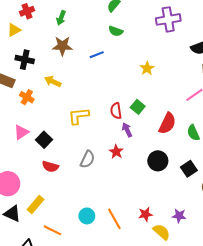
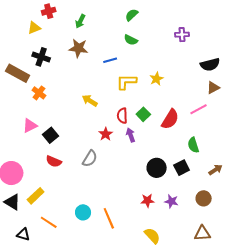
purple cross: (168, 19) -> (182, 35), size x0.6
yellow arrow: (53, 81) -> (90, 101), moved
yellow L-shape: (79, 116) -> (126, 82), moved
red semicircle: (167, 123) -> (170, 119), moved
red star: (116, 152) -> (106, 134), moved
black square: (189, 169) -> (182, 168), moved
red star: (145, 214) -> (147, 201), moved
purple star: (179, 216) -> (171, 201), moved

